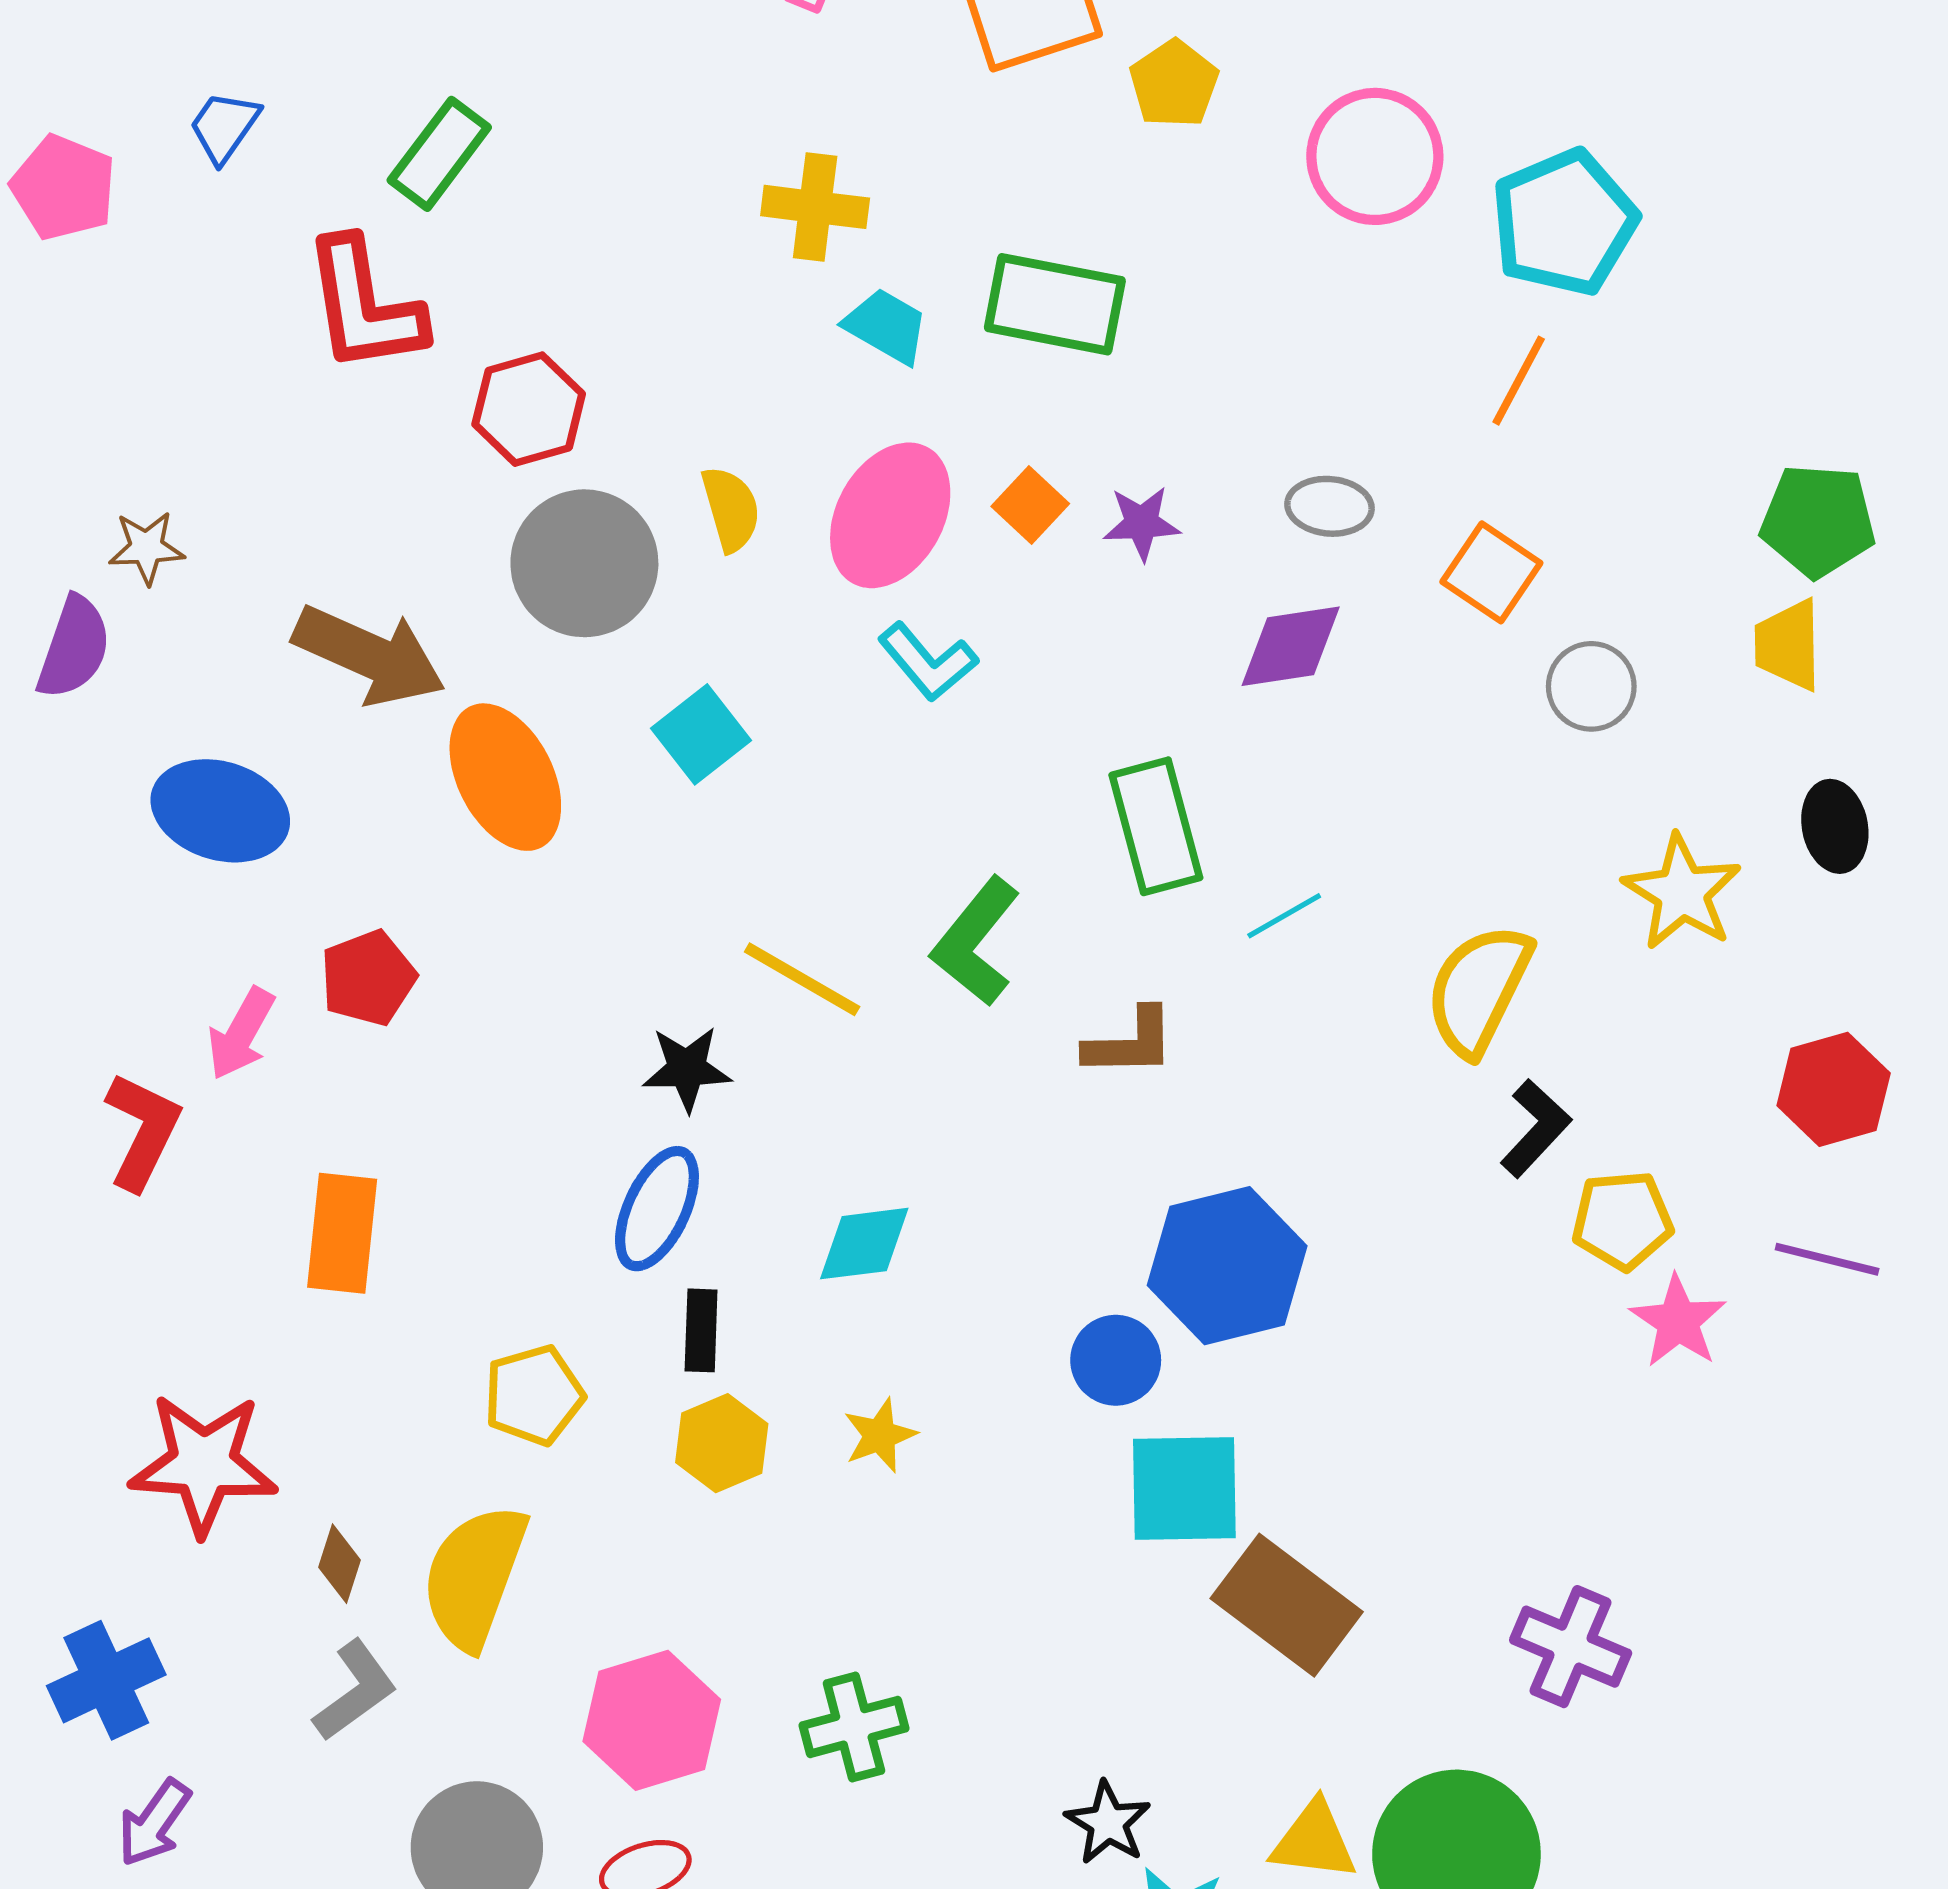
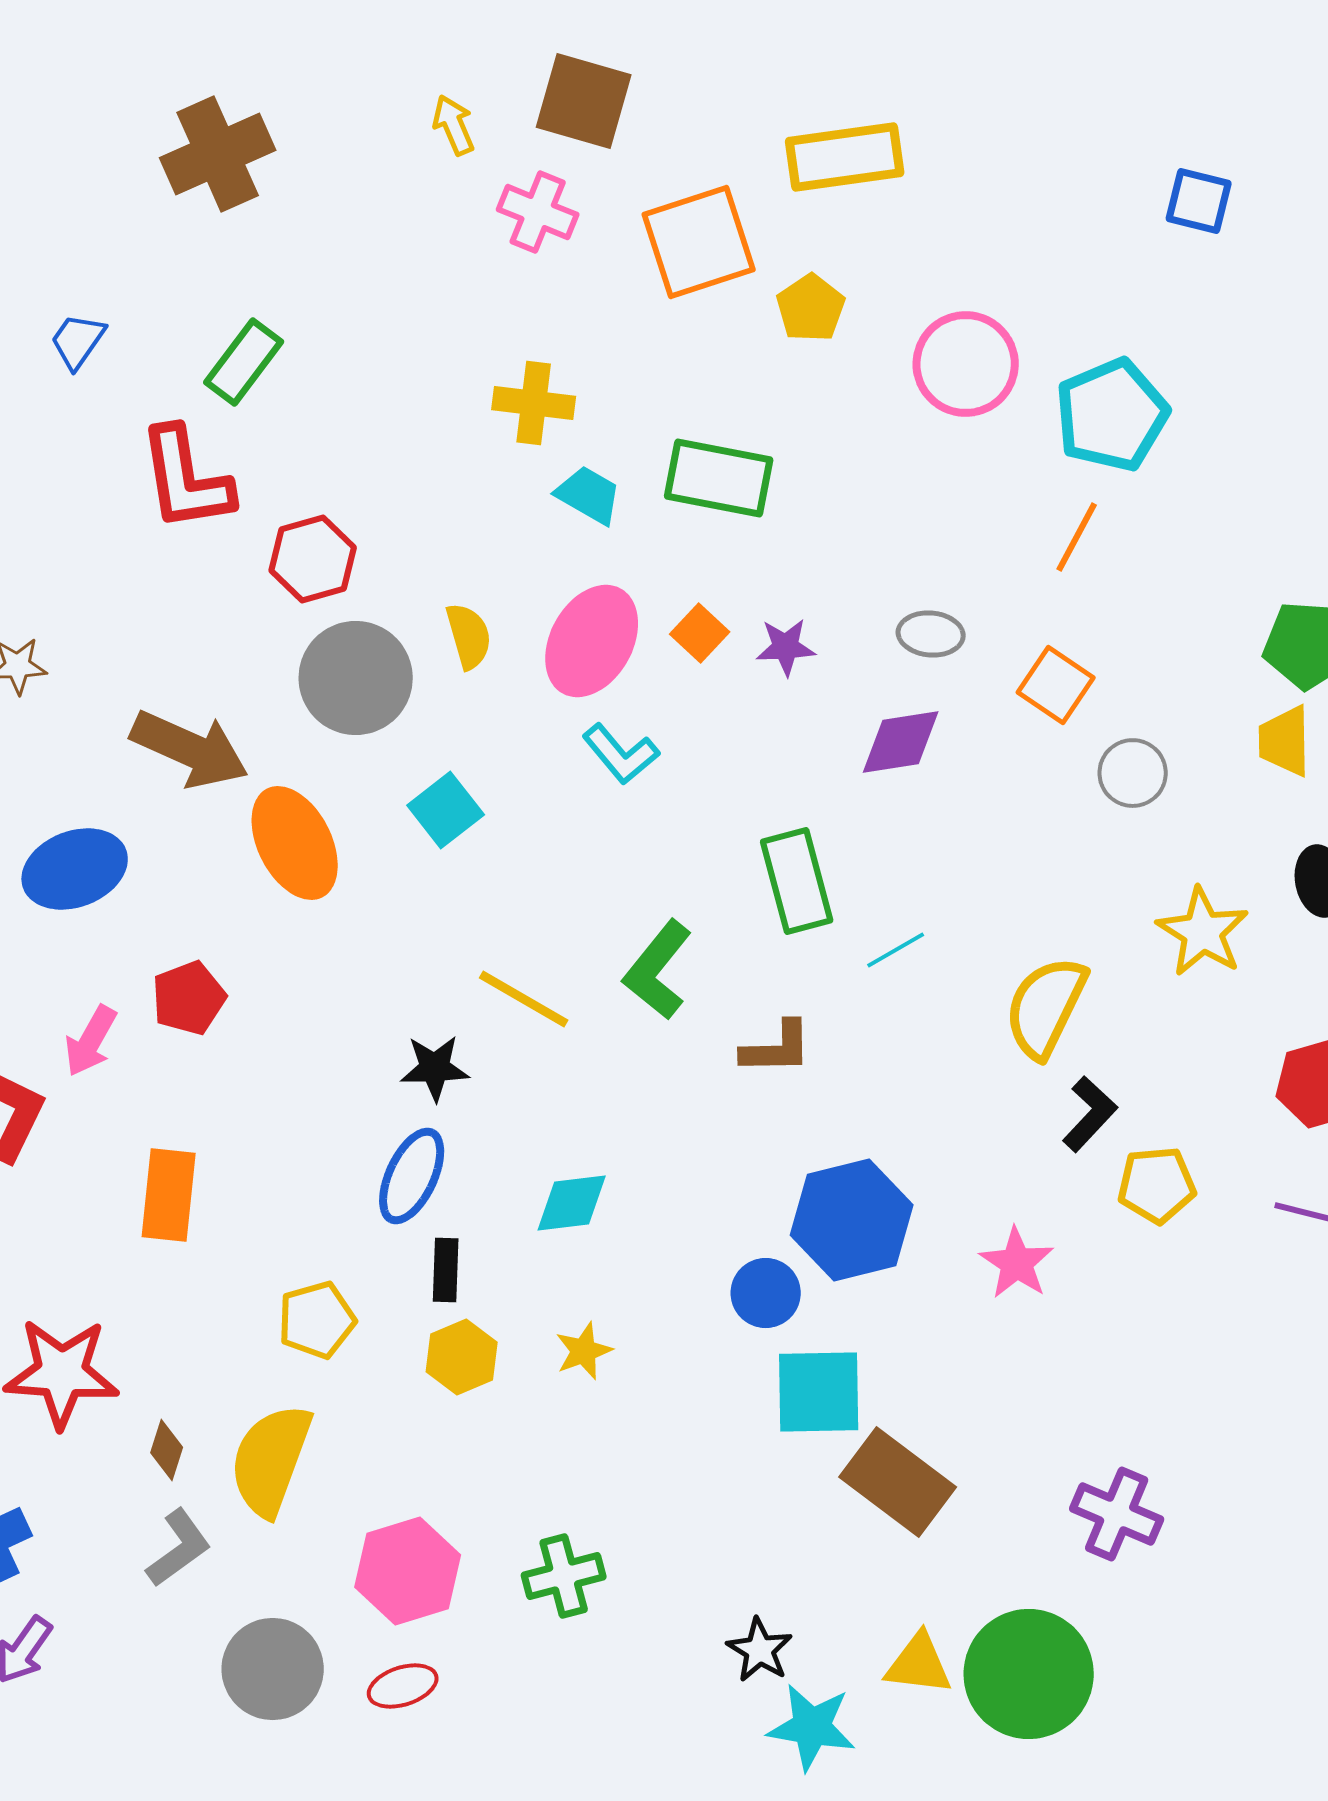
blue ellipse: (220, 811) -> (75, 869), turned -38
pink star: (1678, 1321) -> (1017, 1263), moved

